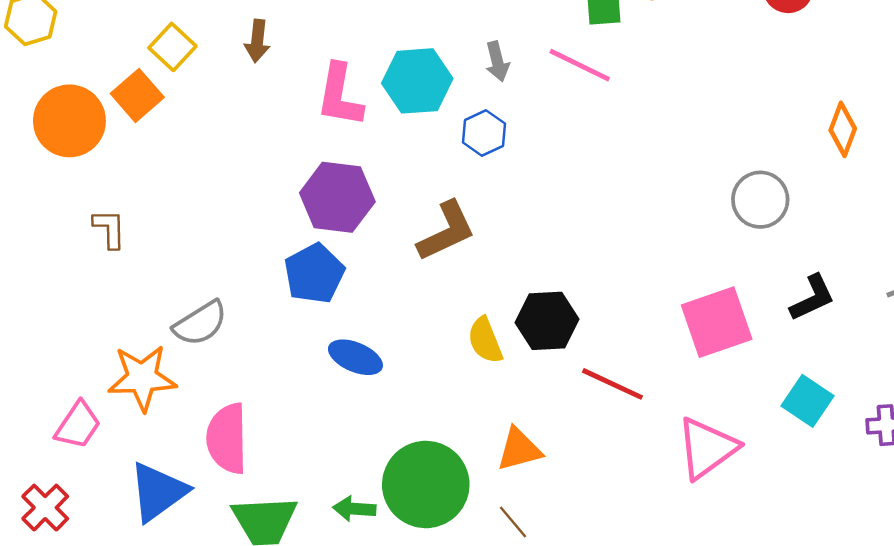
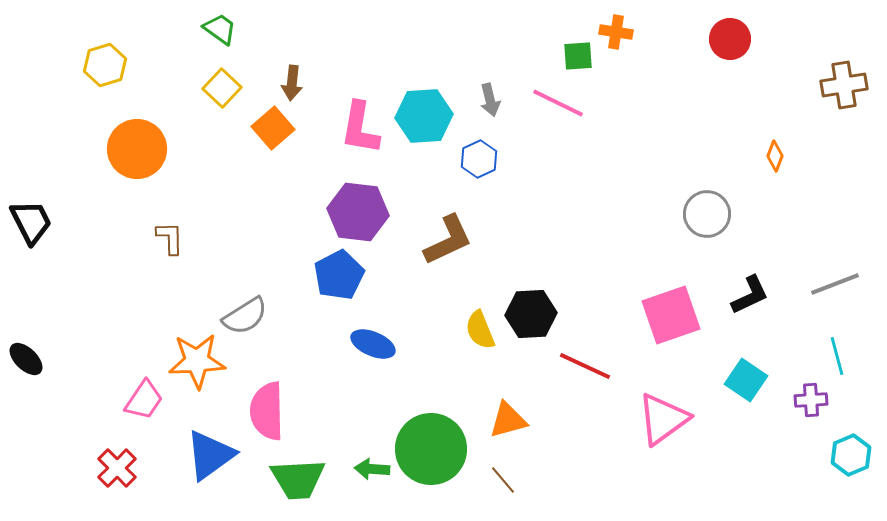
orange square: (137, 95) -> (273, 128), moved
orange diamond: (843, 129) -> (775, 156), size x0.7

